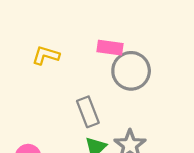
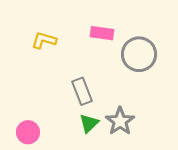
gray circle: (131, 71) -> (139, 54), moved

